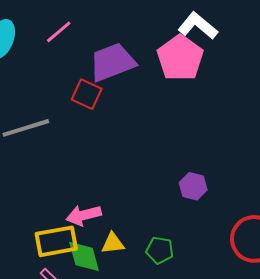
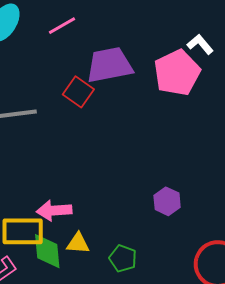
white L-shape: (198, 26) -> (200, 44), size x0.7

